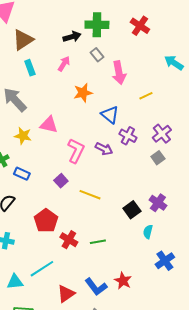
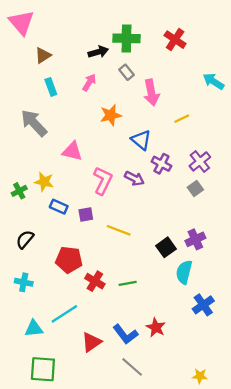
brown triangle: (23, 40) -> (43, 55), size x0.7
yellow star: (23, 136) -> (44, 182), moved
blue rectangle: (22, 174) -> (59, 207), moved
purple square: (61, 181) -> (86, 215), turned 32
purple cross: (158, 203) -> (195, 239), turned 30
red pentagon: (46, 221) -> (69, 260), turned -30
cyan semicircle: (148, 232) -> (184, 272), size x1.5

